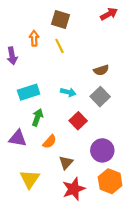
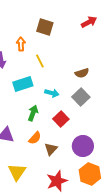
yellow line: (59, 46) -> (40, 61), moved
cyan rectangle: (29, 92) -> (23, 84), moved
green arrow: (37, 117) -> (33, 113), moved
brown triangle: (66, 163) -> (51, 149), moved

